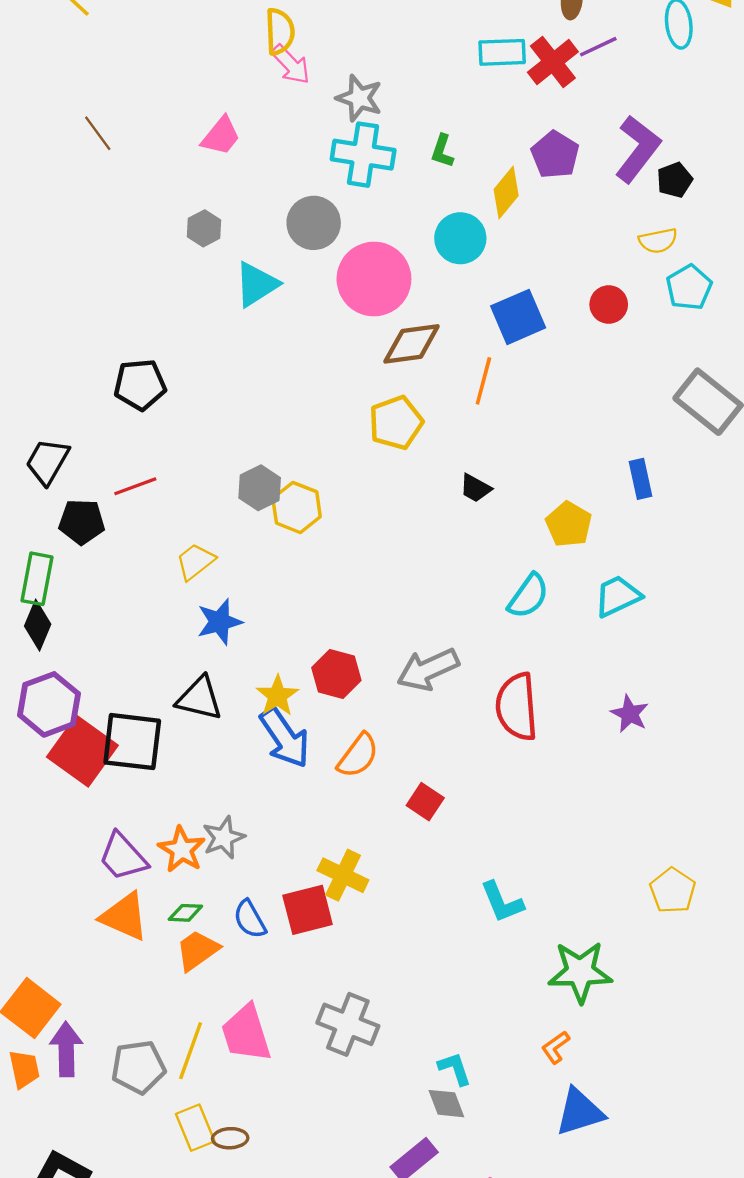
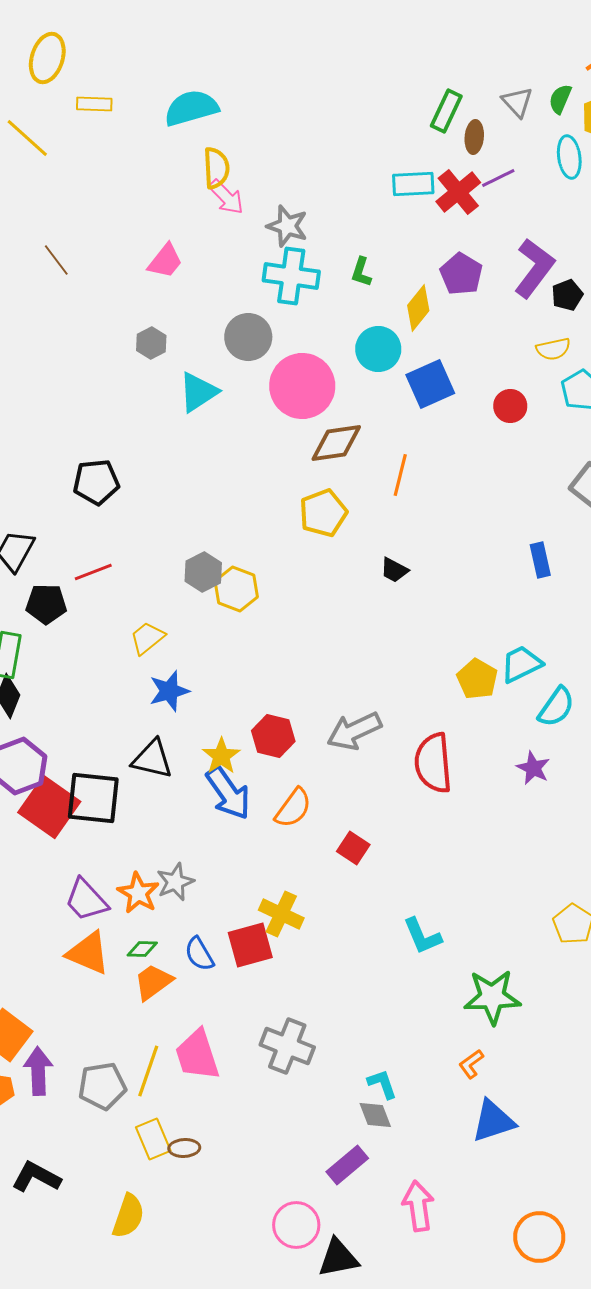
blue square: (518, 317) -> (430, 384), moved
yellow pentagon: (569, 524) -> (477, 679), moved
cyan semicircle: (528, 596) -> (556, 707), moved

